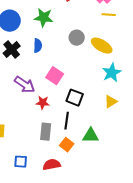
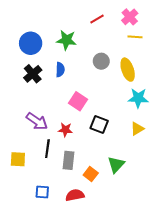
yellow ellipse: (102, 46) -> (128, 70), turned 40
cyan star: (112, 73) -> (138, 98), turned 30
purple arrow: (25, 85) -> (37, 121), moved
black line: (67, 121) -> (47, 149), moved
green triangle: (91, 136) -> (116, 165), turned -48

